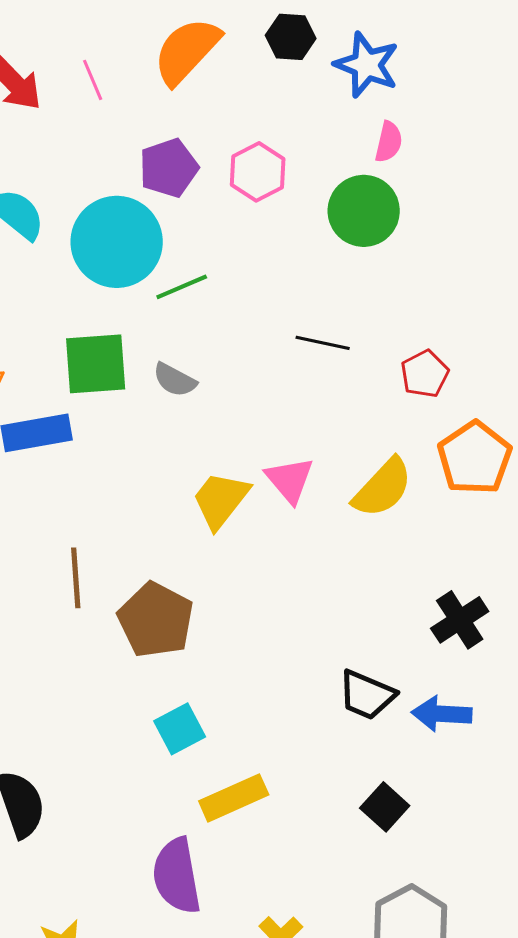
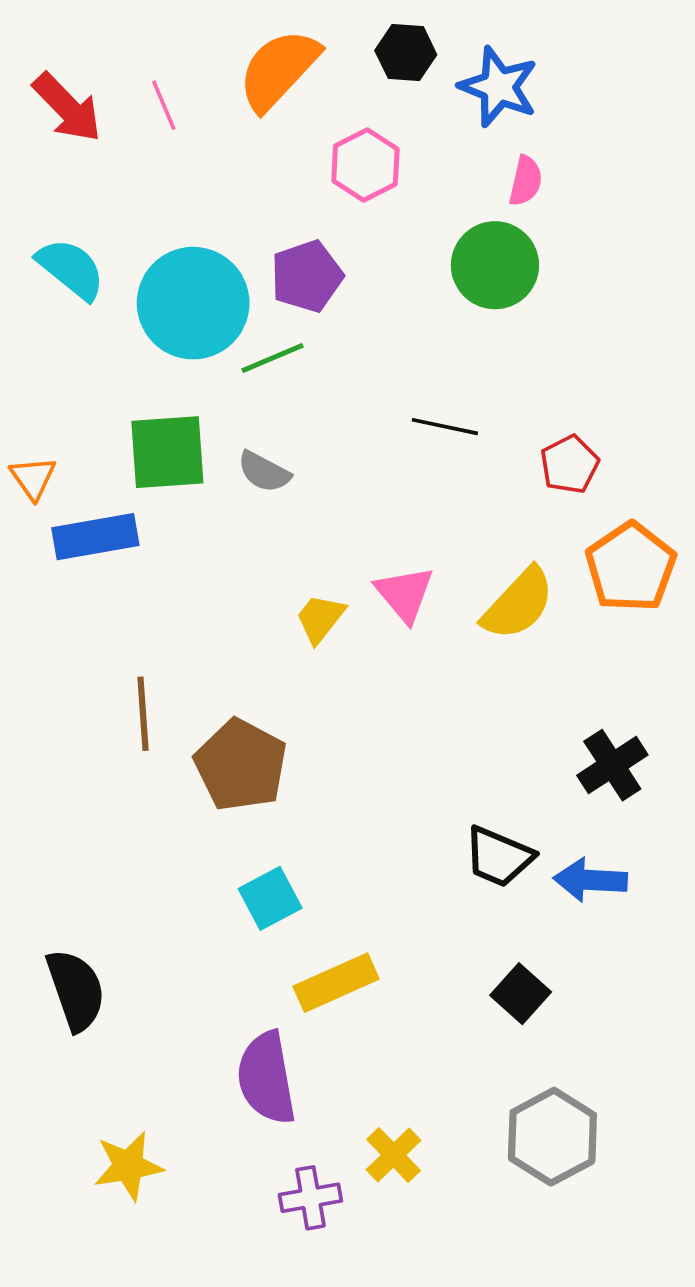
purple pentagon: (169, 168) -> (307, 276), moved
pink hexagon: (258, 172) -> (365, 165), moved
yellow trapezoid: (221, 500) -> (320, 618), size x0.7

